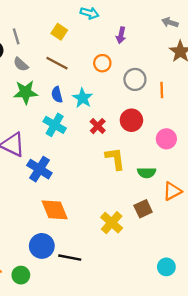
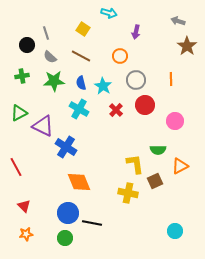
gray circle: (135, 79) -> (136, 80), moved
yellow L-shape: (115, 159) -> (135, 164), moved
yellow cross: (112, 223) -> (128, 193), turned -30
green circle: (21, 275) -> (65, 238), moved

